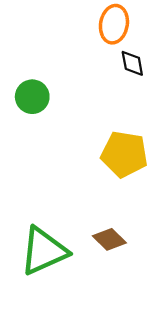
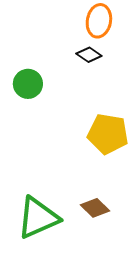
black diamond: (132, 63) -> (89, 55), moved, turned -45

